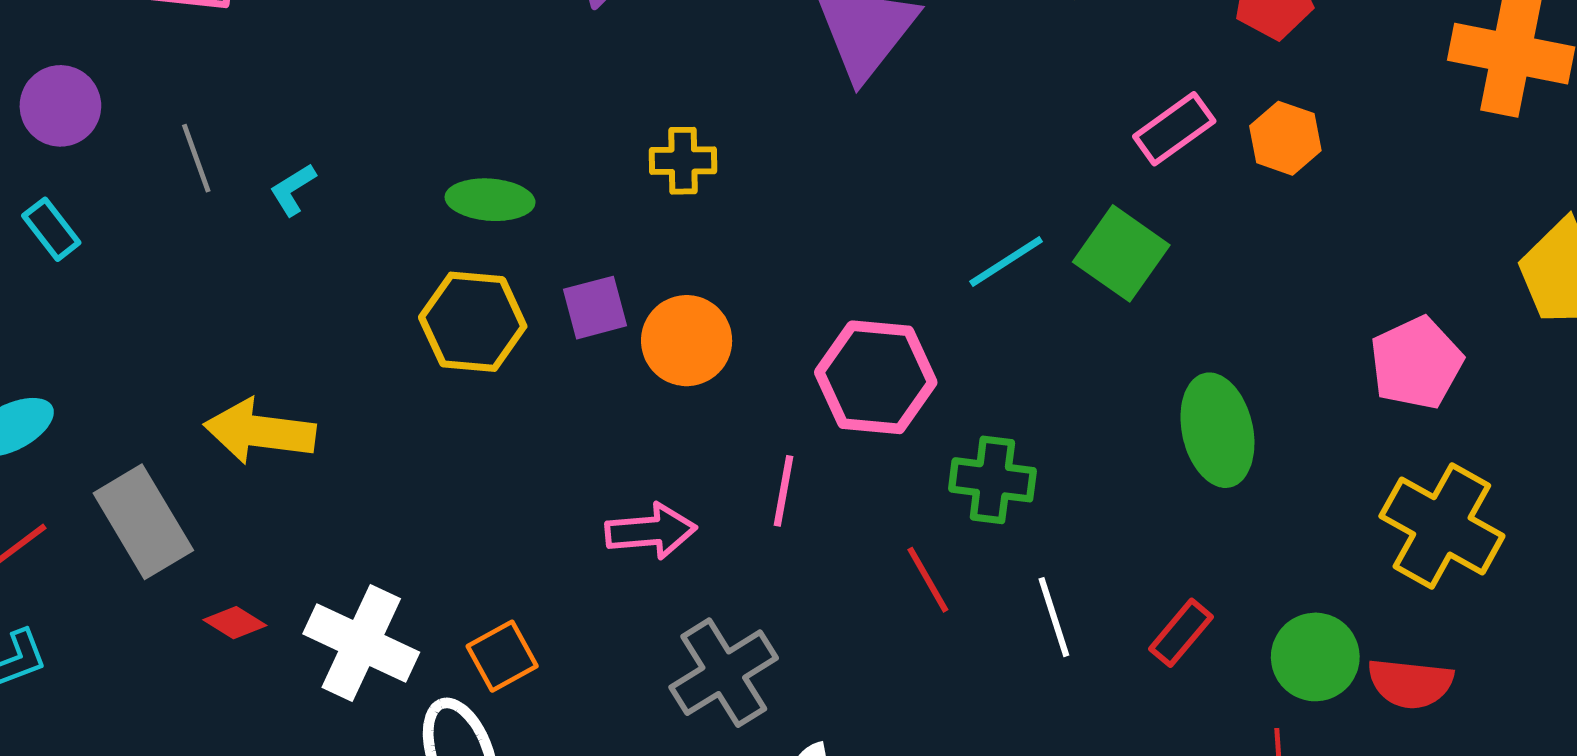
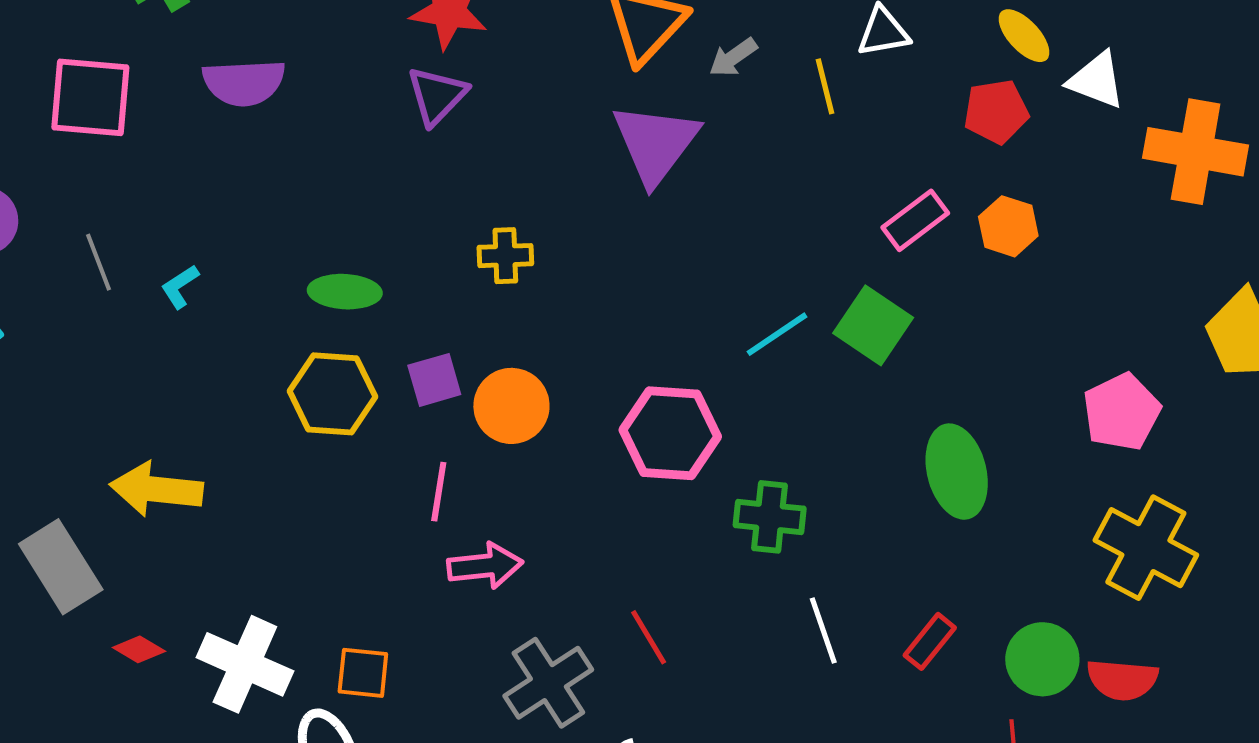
pink line: (783, 491) -> (439, 492), moved
red line: (928, 580) -> (649, 637), moved
orange square: (502, 656) -> (363, 673), turned 36

